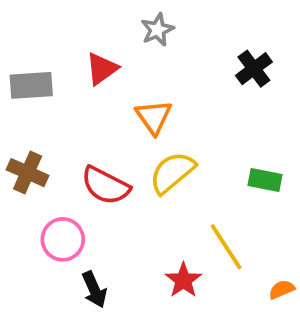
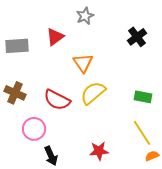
yellow line: (226, 247) -> (142, 133), moved
red star: (183, 280) -> (99, 151), turned 30

